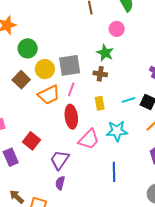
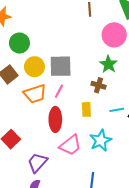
pink circle: (117, 29) -> (114, 35), size x1.5
green star: (105, 53) -> (108, 64), moved
brown cross: (100, 74) -> (98, 85), moved
cyan star: (117, 131) -> (101, 140), turned -30

